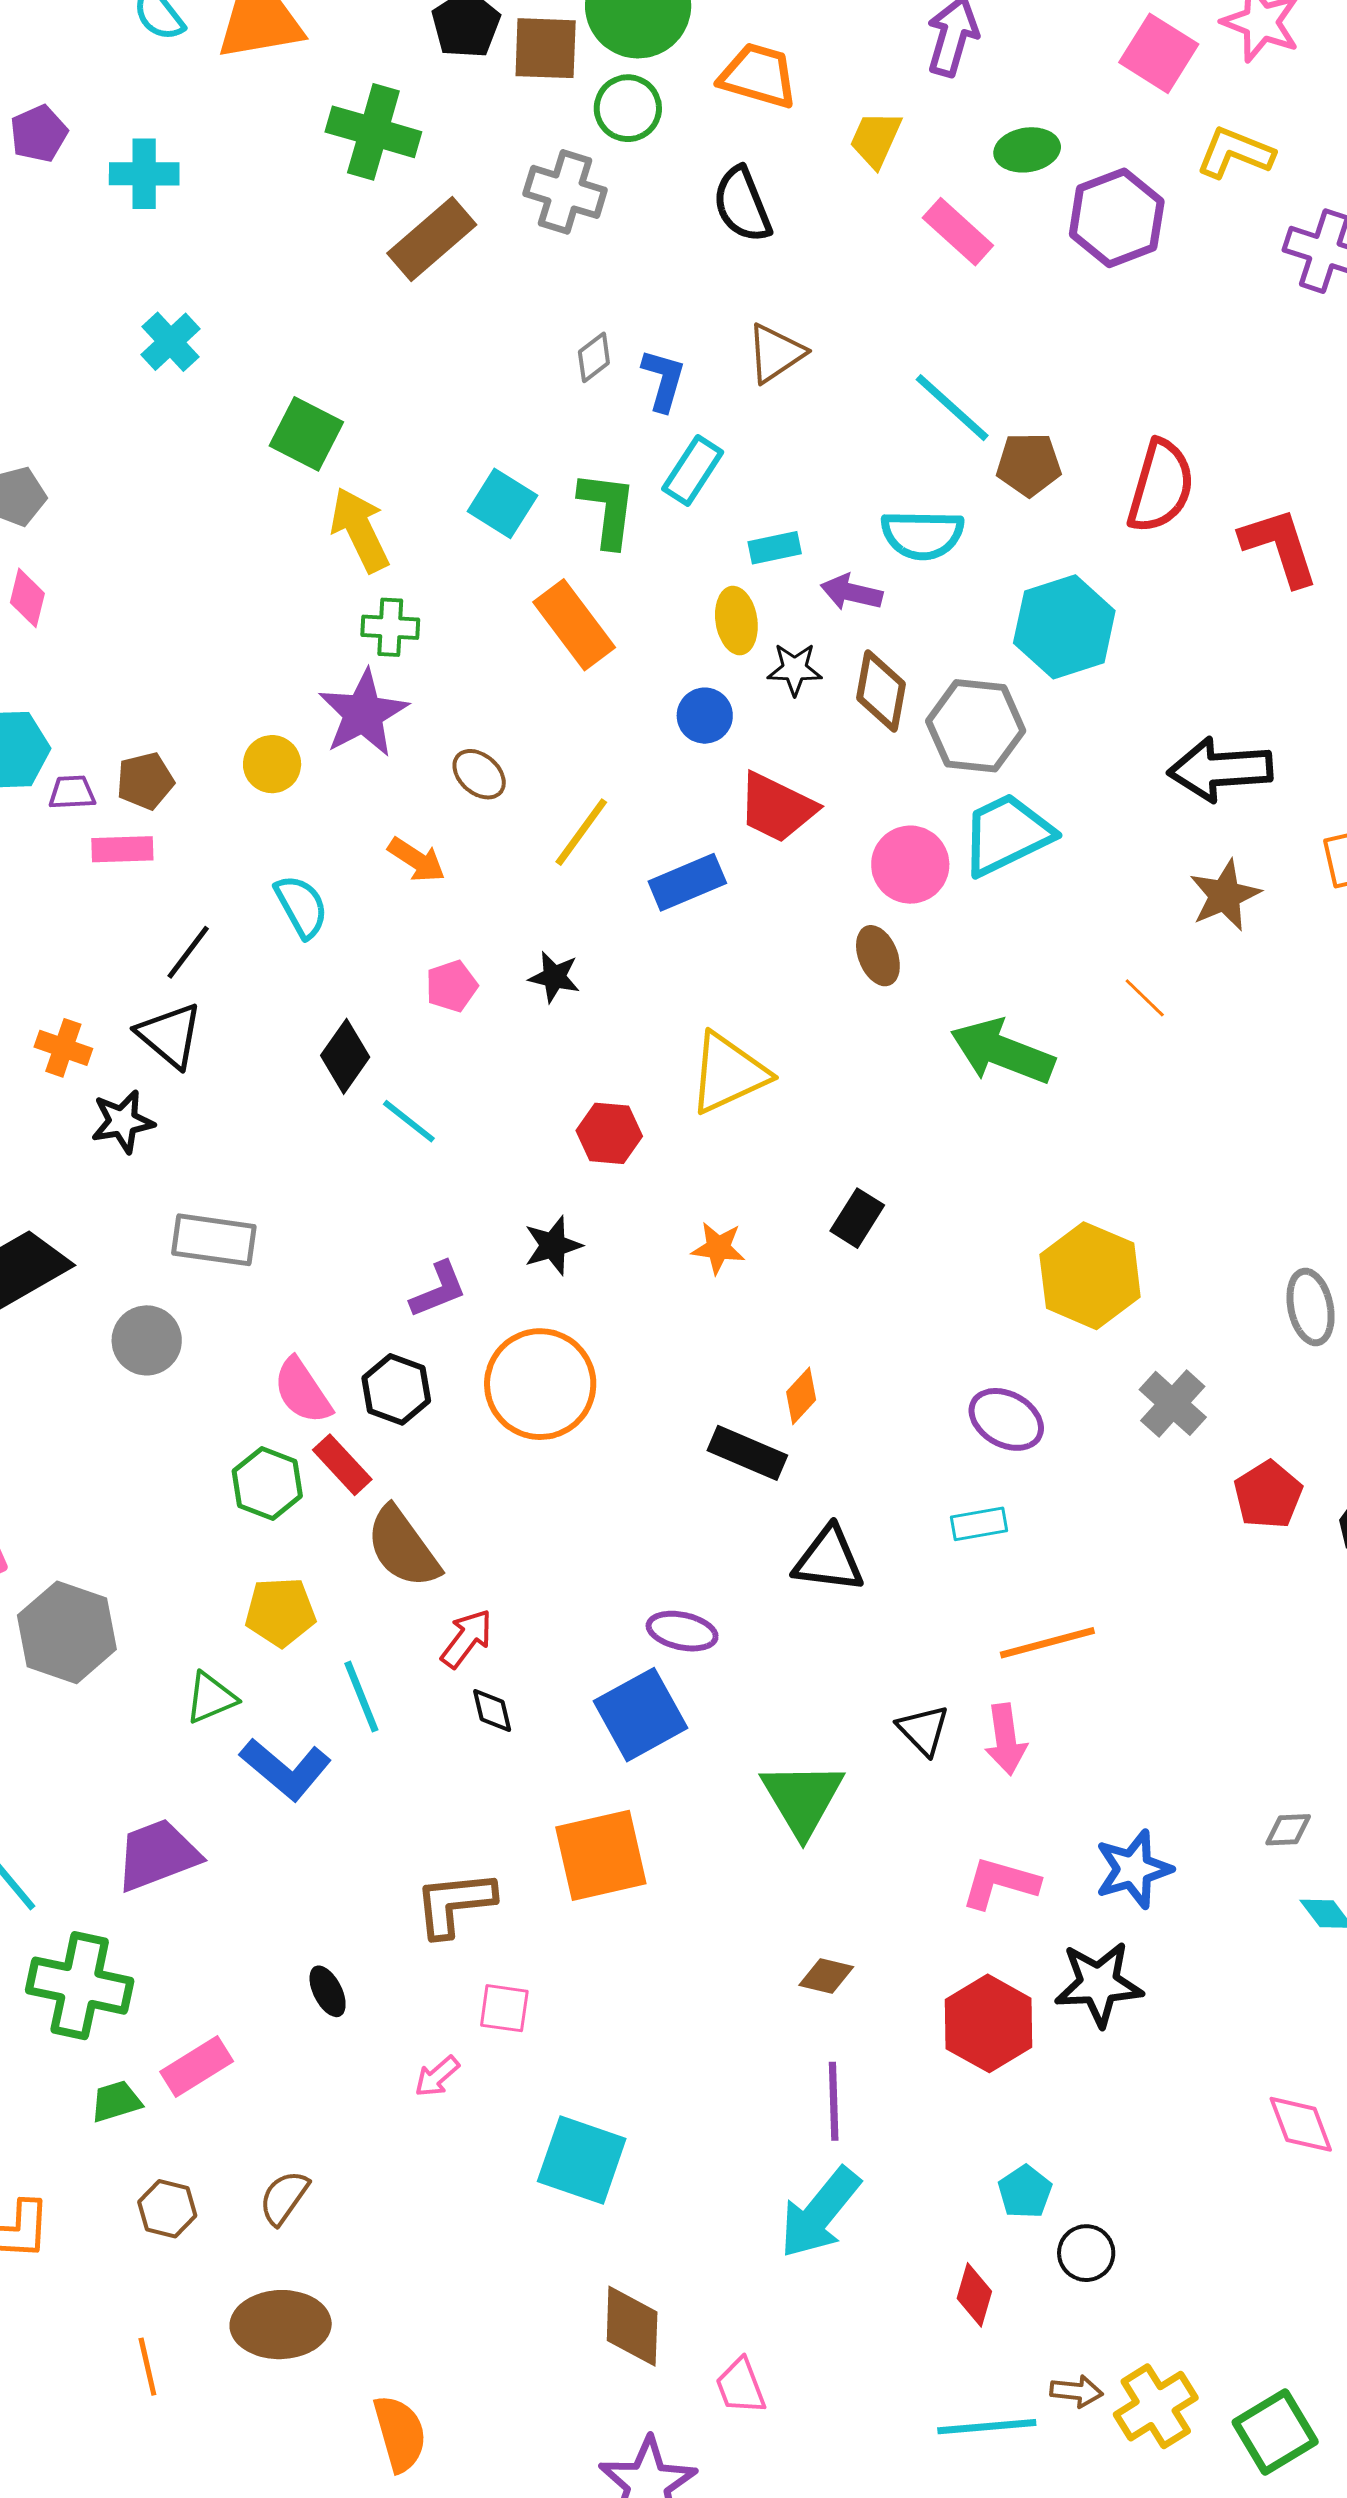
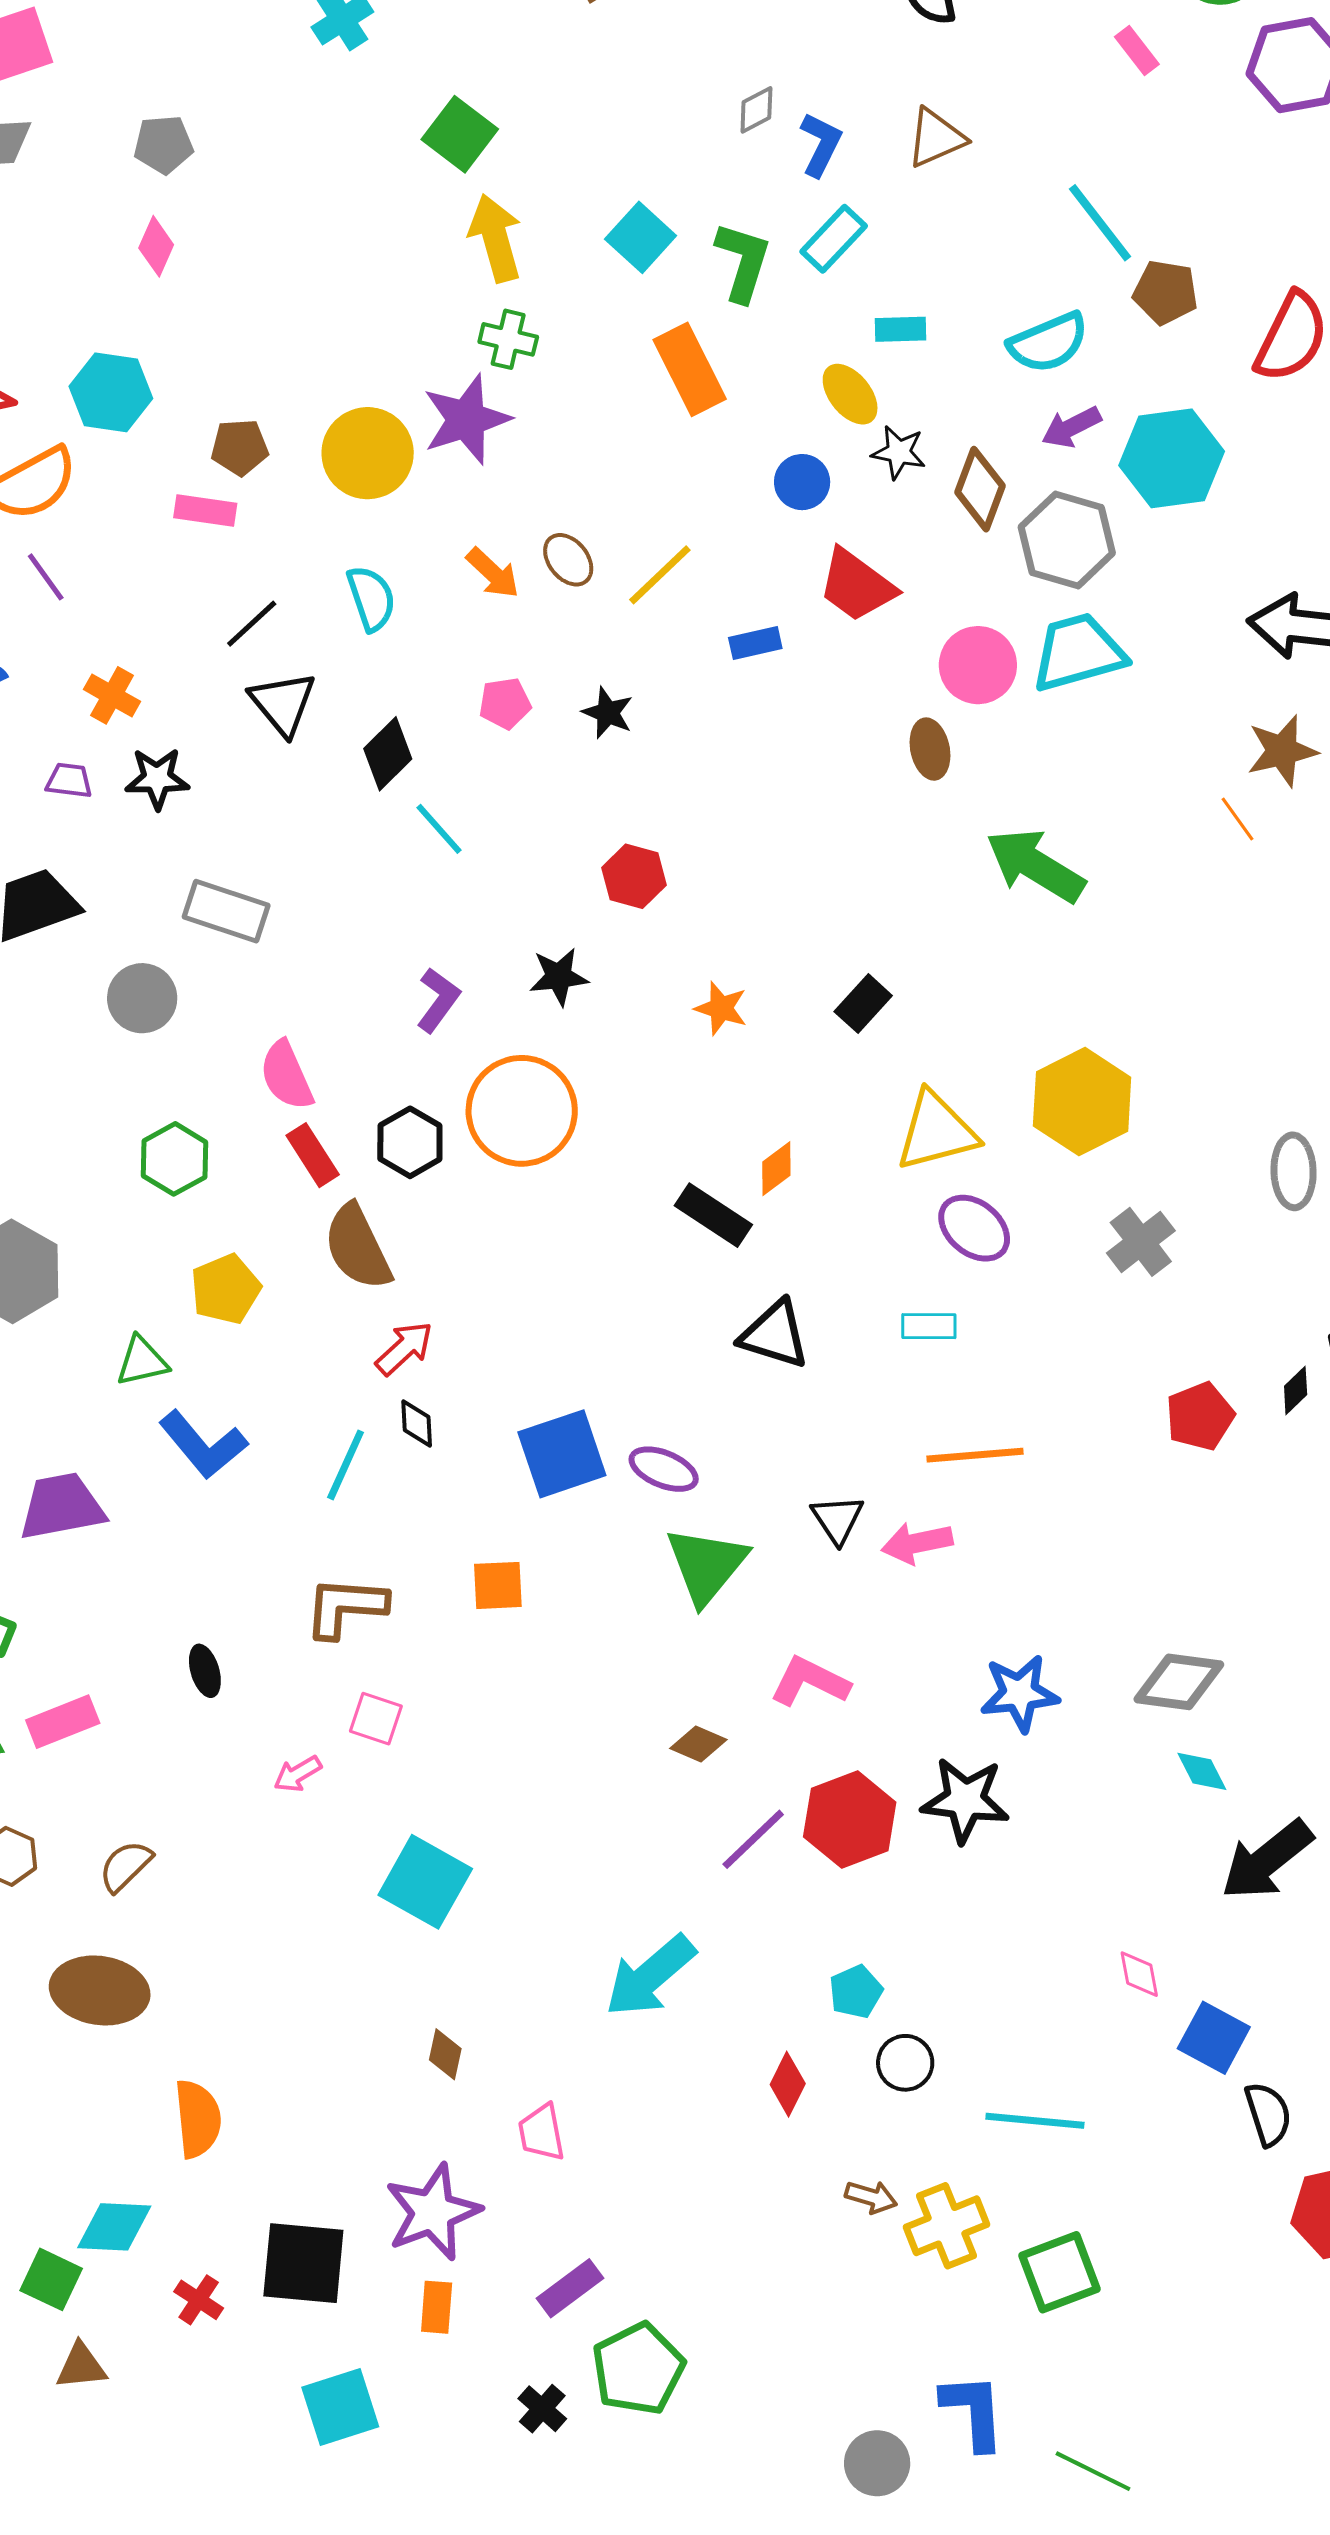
pink rectangle: (958, 232) -> (1137, 51), size x0.7
cyan semicircle: (922, 535) -> (1048, 343), turned -34
purple arrow: (851, 592) -> (1071, 427), moved, turned -50
yellow ellipse: (736, 621) -> (850, 394), turned -40
yellow circle: (272, 764) -> (368, 453), size x1.6
brown ellipse: (479, 774) -> (568, 560), moved
purple trapezoid: (72, 792) -> (69, 780), moved
blue rectangle: (687, 882) -> (755, 643), size x0.7
orange line: (1145, 998) -> (1237, 819), moved
black triangle: (170, 1035) -> (283, 703), moved
yellow triangle: (728, 1073) -> (936, 1131), moved
purple L-shape: (438, 1290) -> (438, 1000), turned -42
black hexagon: (396, 1389) -> (410, 1142), moved
green hexagon: (267, 1484) -> (175, 1159), moved
red pentagon: (1268, 1495) -> (1200, 1416), moved
yellow pentagon: (280, 1612) -> (226, 1289), turned -30
purple ellipse: (682, 1631) -> (664, 1469), moved
cyan line: (361, 1697) -> (346, 1465), moved, turned 36
pink arrow: (1006, 1739) -> (917, 1543), turned 76
gray diamond: (1288, 1830) -> (1179, 1682), size x1.8
orange square: (601, 1855) -> (498, 1585), size x0.6
pink L-shape: (1000, 1883) -> (810, 1682), moved
purple line: (834, 2101) -> (753, 1839), moved, turned 38
pink diamond: (1301, 2124) -> (1139, 1974), size x0.7
brown diamond: (632, 2326) -> (445, 2054), size x0.6
cyan line: (987, 2427) -> (1035, 2121), moved

